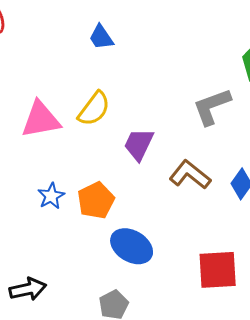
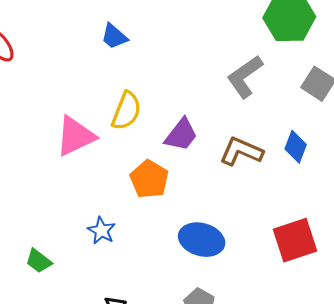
purple trapezoid: (139, 144) -> (181, 135), turned -153
blue star: (51, 196) -> (101, 231), moved
orange pentagon: (96, 200) -> (149, 179), moved

